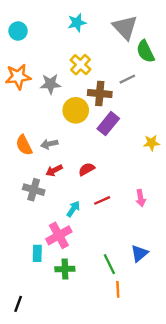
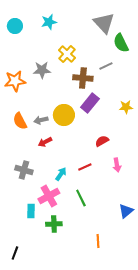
cyan star: (77, 23) -> (49, 22), moved
orange star: (18, 77) -> (15, 81), moved
yellow circle: (76, 110) -> (64, 115), moved
yellow star: (151, 143) -> (126, 107), moved
red semicircle: (87, 169) -> (102, 141), moved
gray cross: (34, 190) -> (24, 170), moved
blue triangle: (139, 253) -> (126, 211), moved
green line: (109, 264) -> (81, 198), moved

